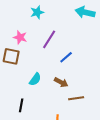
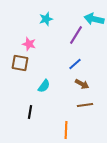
purple line: (49, 39) -> (76, 35), moved
brown arrow: (61, 82) -> (82, 84), moved

